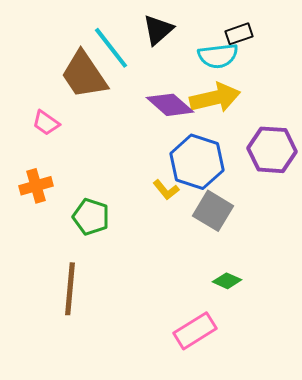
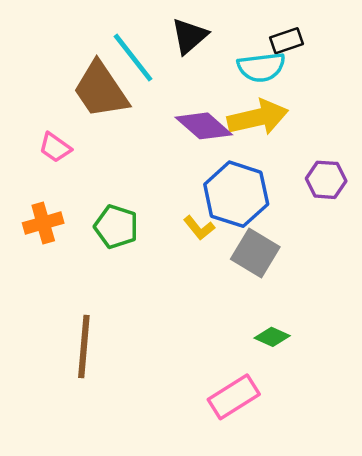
purple hexagon: (272, 150) -> (326, 180), size x0.7
green pentagon: (91, 217) -> (116, 227), moved

